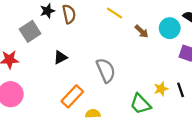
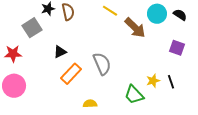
cyan circle: (170, 28) -> (157, 14), moved
brown arrow: (142, 31) -> (135, 28), size x1.6
orange rectangle: (72, 96) -> (71, 74), moved

